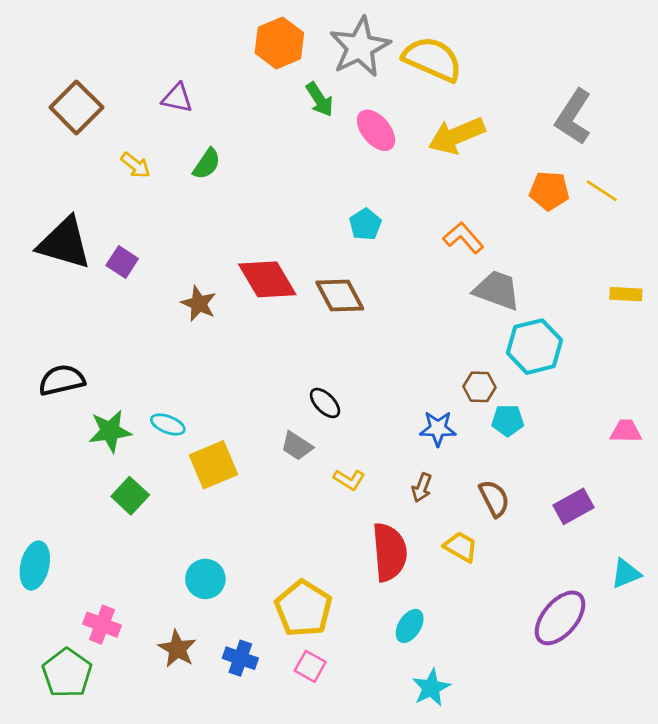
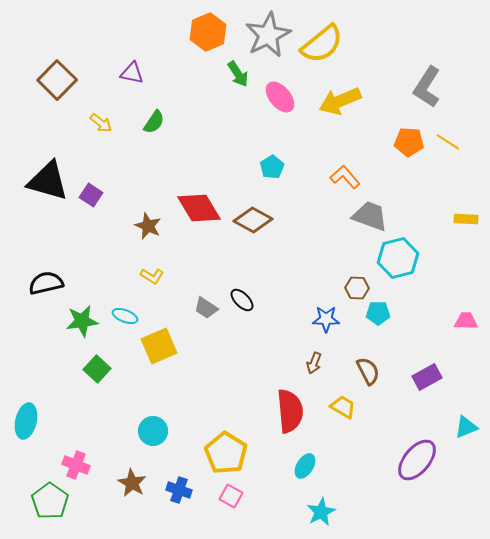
yellow semicircle: (432, 59) -> (322, 44), turned 117
brown diamond: (340, 296) -> (253, 220), turned -33
gray trapezoid: (297, 446) -> (206, 308), moved
yellow L-shape: (349, 480) -> (152, 276), moved

